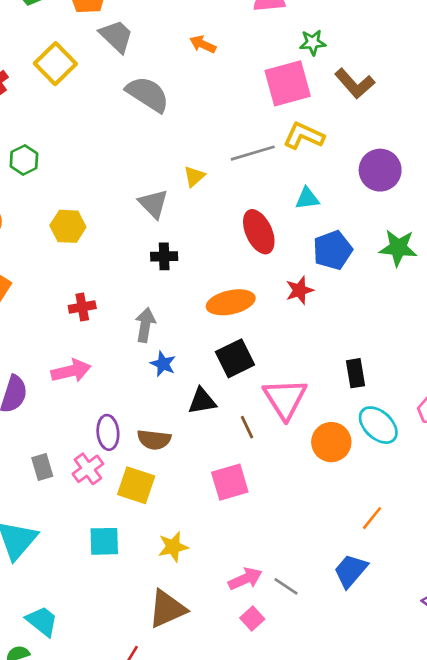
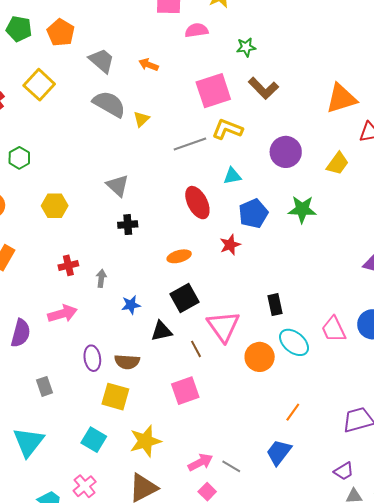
gray trapezoid: (116, 36) -> (102, 61), moved
green star: (313, 43) -> (246, 47), moved
yellow triangle: (194, 176) -> (141, 119), moved
orange ellipse: (231, 302) -> (179, 256), size x0.7
gray arrow: (145, 325) -> (101, 278), moved, size x0.7
blue star: (163, 364) -> (131, 305), turned -30
pink cross: (88, 469) -> (85, 486), moved
cyan square: (104, 541) -> (94, 440), turned 35
yellow star: (173, 547) -> (145, 441), size x1.4

